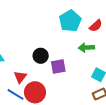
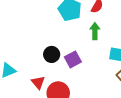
green arrow: (86, 48) -> (95, 31), turned 112

